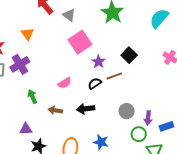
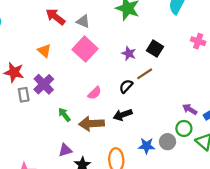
pink square: (80, 42) -> (85, 49), moved
purple star: (98, 62) -> (129, 53), moved
brown arrow: (55, 110) -> (92, 124), size x1.6
gray circle: (127, 111) -> (168, 142), moved
purple arrow: (148, 118) -> (190, 109), turned 128

